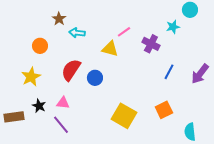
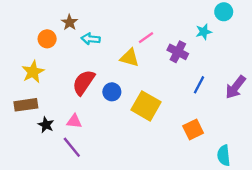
orange circle: (40, 46) -> (47, 39), moved
yellow star: (31, 77) -> (33, 72), moved
yellow square: (124, 116) -> (146, 106), moved
brown rectangle: (14, 117) -> (26, 105), moved

